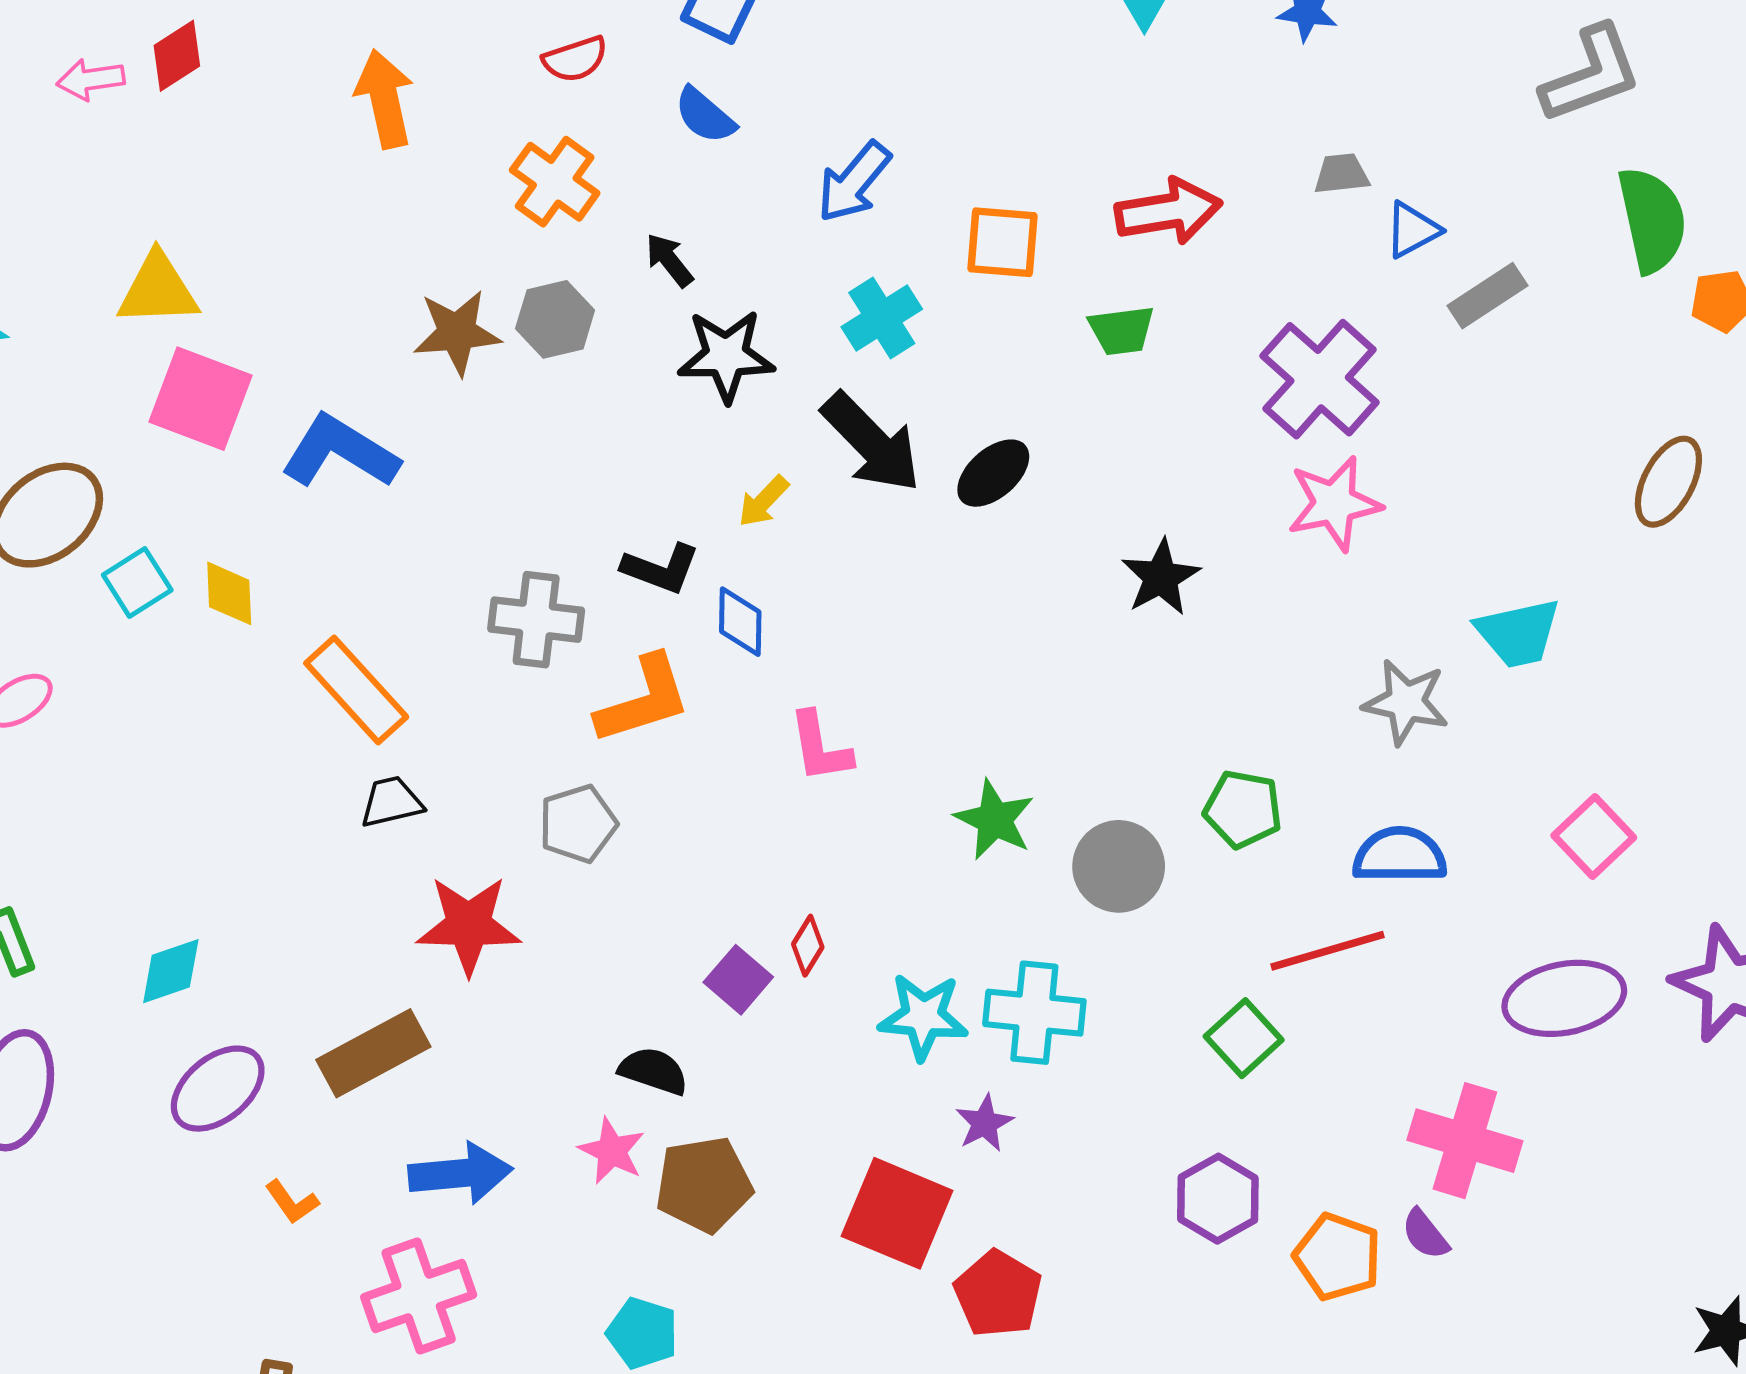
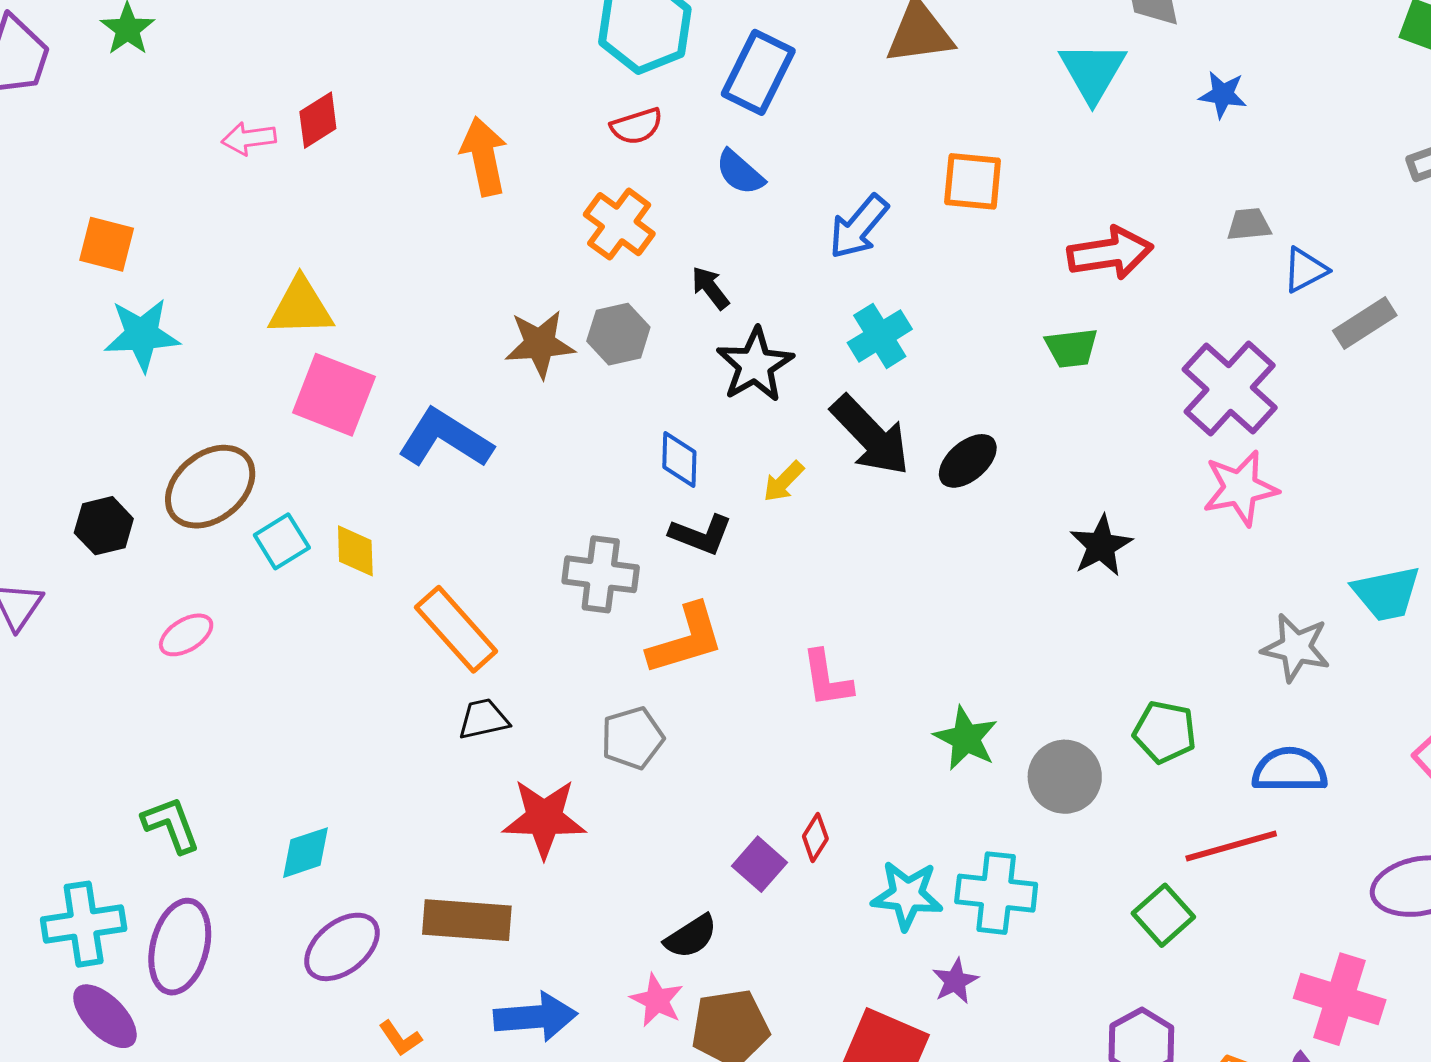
orange square: (1002, 242) -> (973, 181), moved
black star: (726, 356) -> (755, 365), turned -30
blue diamond: (740, 622) -> (679, 460), moved
brown rectangle: (373, 1053) -> (467, 920), turned 32
black semicircle: (654, 1071) -> (691, 936), turned 128

